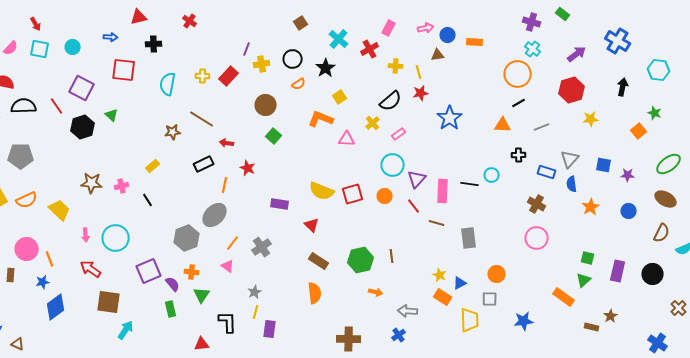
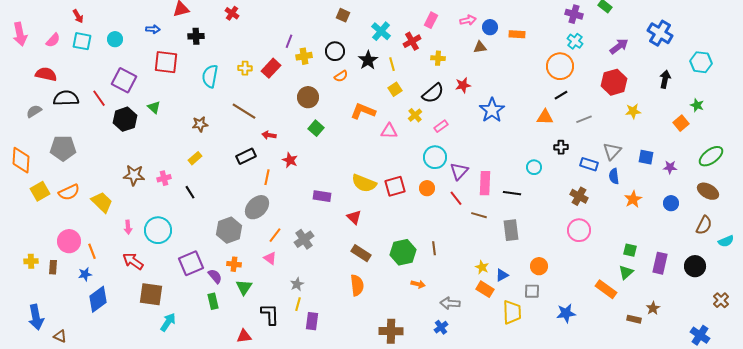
brown square: (301, 23) -> (343, 15), turned -32
yellow line: (419, 72) -> (392, 64), moved
yellow square: (340, 97) -> (395, 89), moved
brown star: (173, 132) -> (200, 124), moved
black line: (470, 184) -> (512, 193), moved

